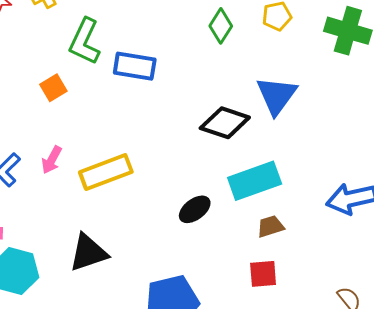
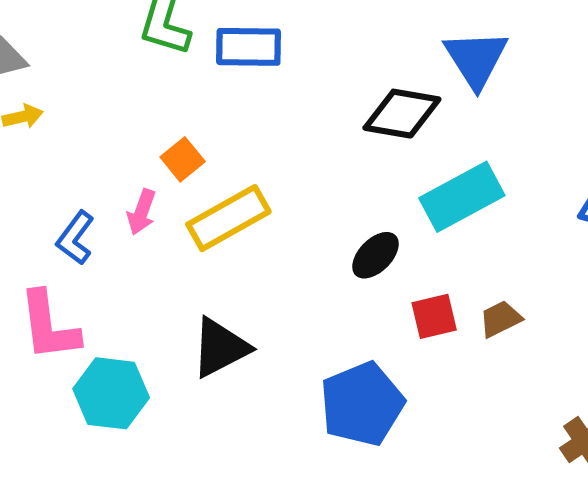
orange square: (53, 88) -> (183, 159), moved
brown trapezoid: (270, 226) -> (500, 319), moved
red square: (263, 274) -> (434, 316), moved

